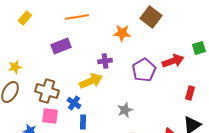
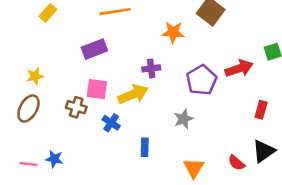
brown cross: (47, 91) -> (76, 107), size x0.7
gray star: (125, 110) -> (183, 119), moved
pink square: (50, 116) -> (97, 89), moved
blue rectangle: (83, 122) -> (145, 147), moved

